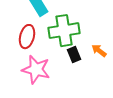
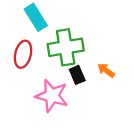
pink star: (36, 70) -> (52, 96), moved

